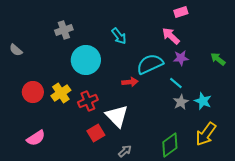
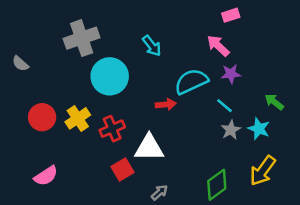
gray cross: (64, 30) -> (82, 38), size x1.5
green arrow: (218, 59) -> (274, 102), moved
white triangle: (117, 116) -> (149, 148), turned -45

